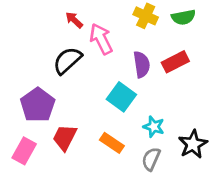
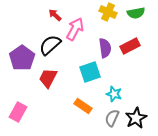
pink arrow: (101, 39) -> (75, 29), turned 55
cyan square: (121, 97) -> (90, 72), turned 35
purple pentagon: (38, 105) -> (22, 58), moved
red trapezoid: (65, 137) -> (48, 78), moved
black star: (193, 144) -> (136, 118), moved

